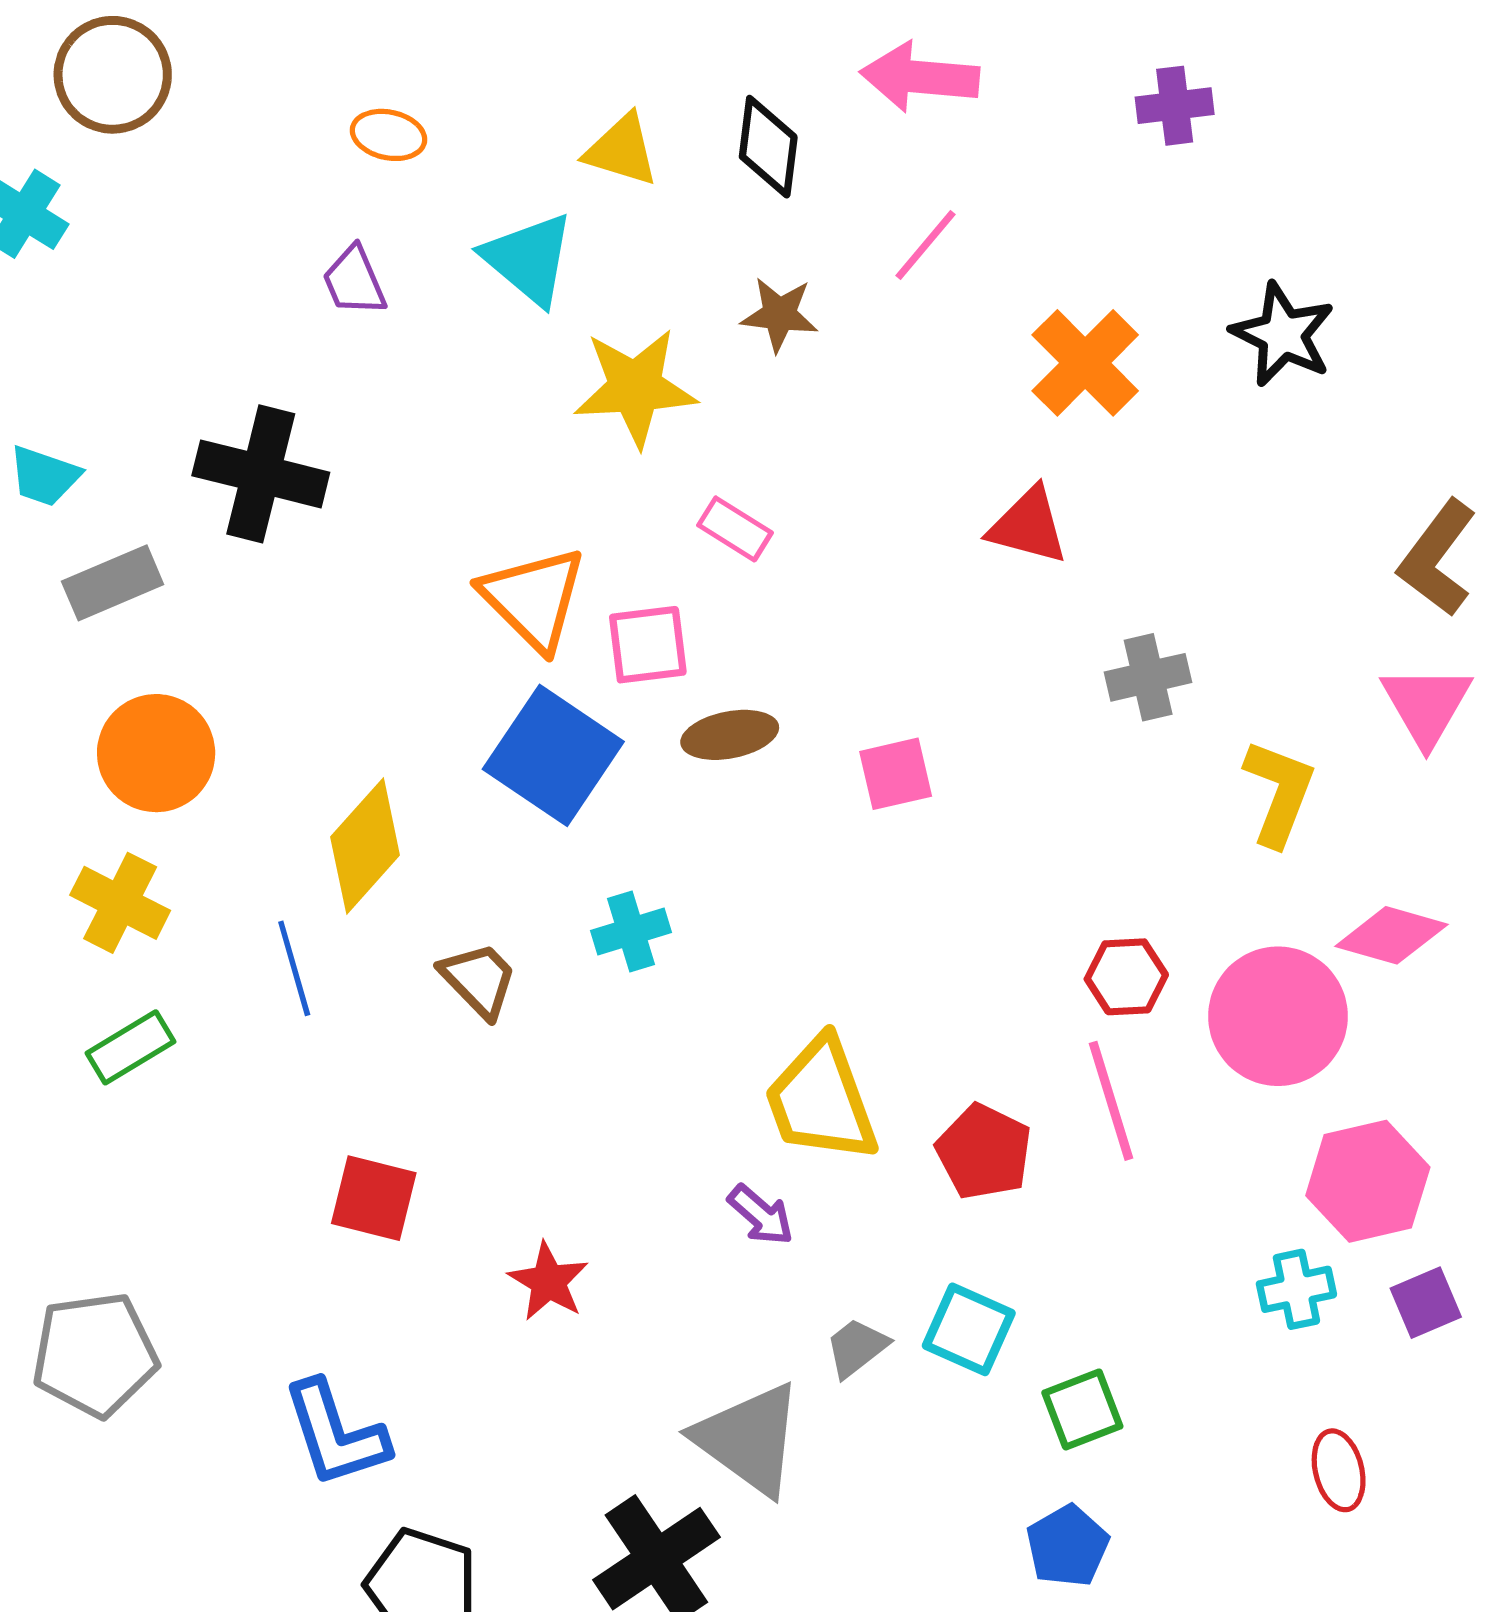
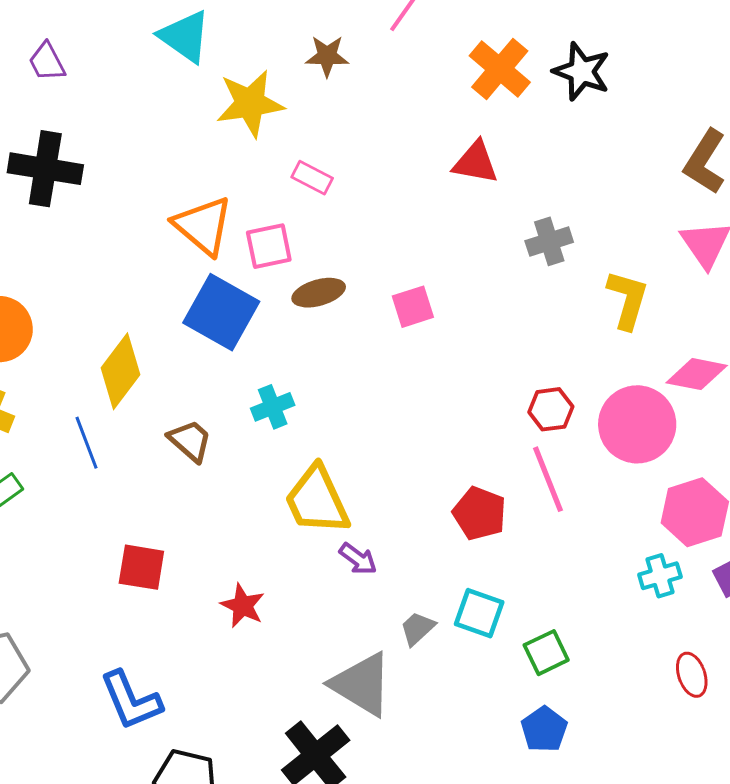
purple trapezoid: (354, 281) -> (47, 62), moved
black star: (1283, 334) -> (582, 71), moved
yellow trapezoid: (821, 1100) -> (317, 500), moved

